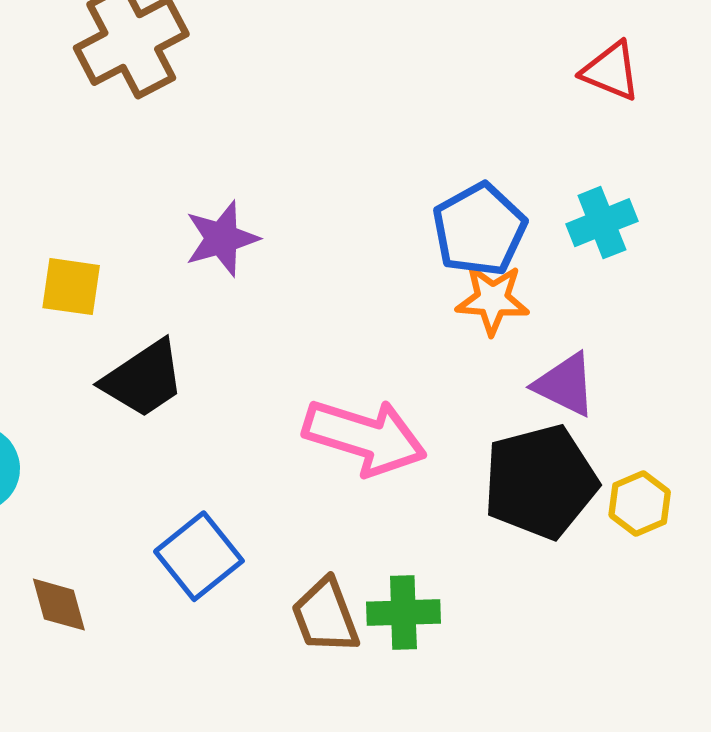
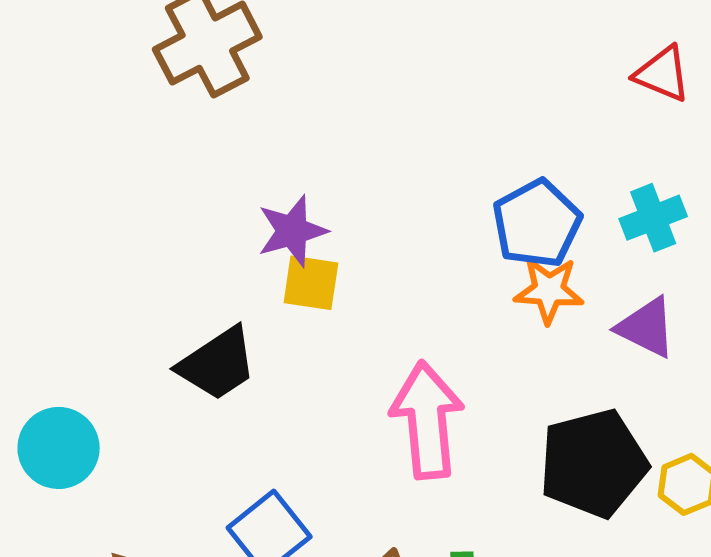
yellow square: (71, 287) -> (311, 283), moved
purple triangle: (565, 385) -> (646, 327), moved
pink arrow: (365, 437) -> (427, 420), turned -113

